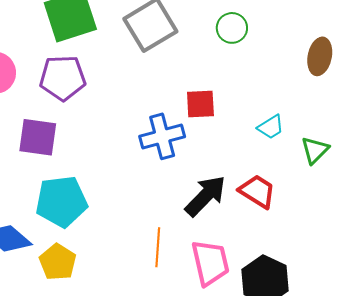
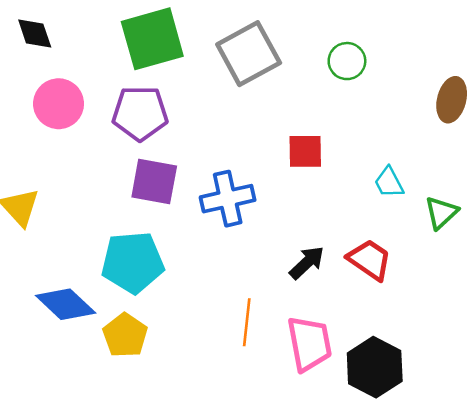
cyan trapezoid: (271, 127) -> (389, 183), turned 92
blue cross: (162, 136) -> (228, 199), moved
purple square: (38, 137) -> (154, 181), moved
black arrow: (205, 196) -> (307, 263), size x0.7

